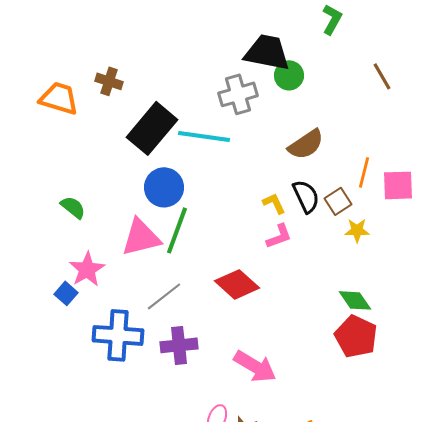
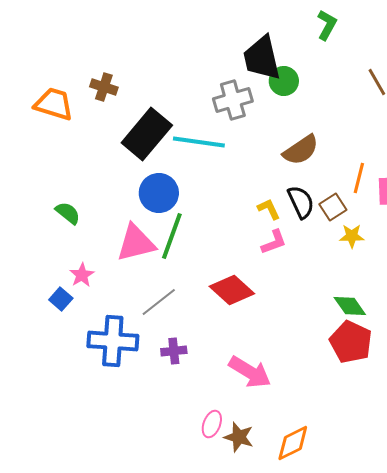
black trapezoid: (267, 52) -> (262, 58), turned -114
pink star: (87, 269) -> (82, 275), size x0.7
purple cross: (179, 345) -> (174, 351), size x0.7

